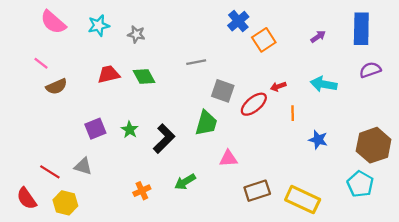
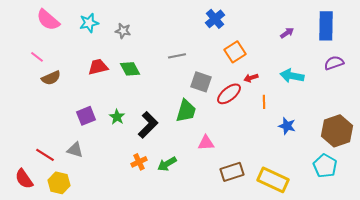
orange square: (264, 40) -> (235, 52), moved
orange cross: (142, 191) -> (139, 162), moved

